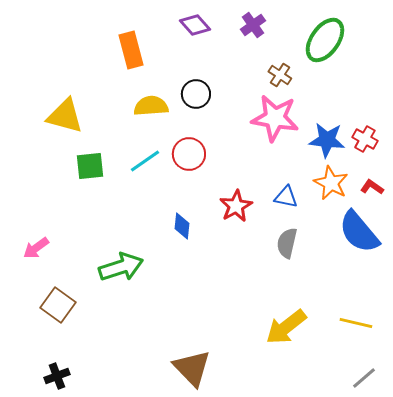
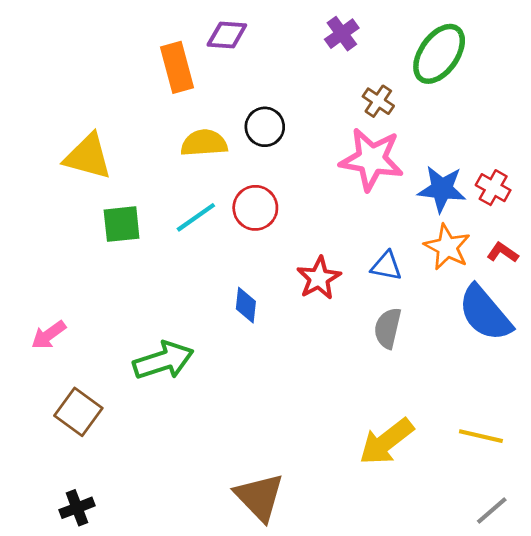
purple diamond: (195, 25) -> (227, 35), moved, turned -44

